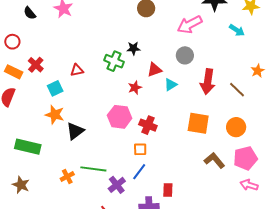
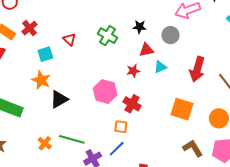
black star: (133, 48) -> (140, 27), moved
gray circle: (185, 55) -> (170, 35), moved
red triangle: (77, 70) -> (69, 39), turned 48
red star: (135, 88) -> (133, 71), moved
orange cross: (67, 177) -> (45, 143), turned -32

